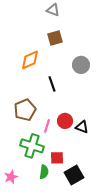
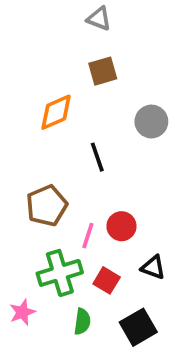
black triangle: (82, 127) -> (153, 267), moved
green cross: (32, 146) -> (60, 273), turned -35
red square: (57, 158) -> (107, 280), moved, turned 32
pink star: (11, 177) -> (22, 312), moved

